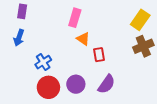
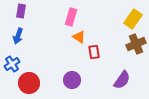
blue cross: (43, 62) -> (12, 64), moved
purple semicircle: (106, 84) -> (122, 80), moved
red circle: (48, 87) -> (29, 83), moved

